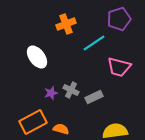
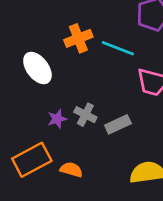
orange cross: (66, 24) -> (78, 38), moved
cyan line: (94, 43) -> (118, 48), turned 55

